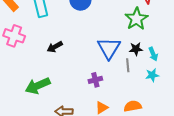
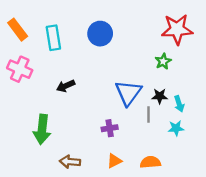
green star: (136, 19) -> (163, 61), size x0.6
green arrow: (38, 86) -> (42, 129), turned -65

